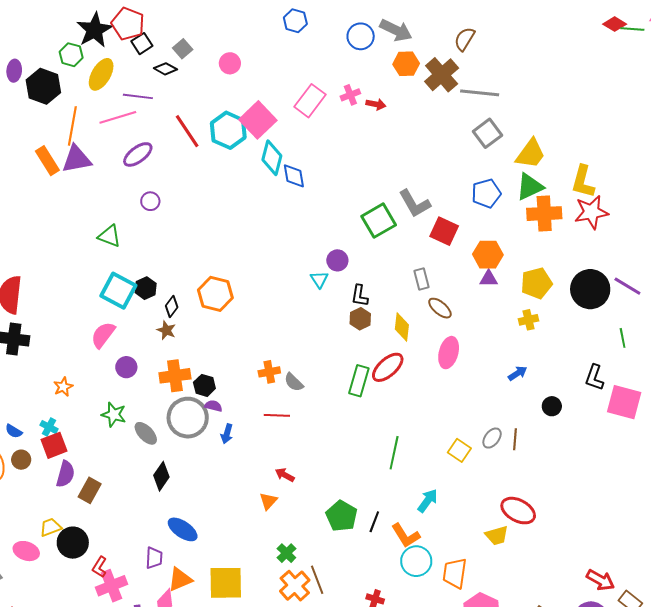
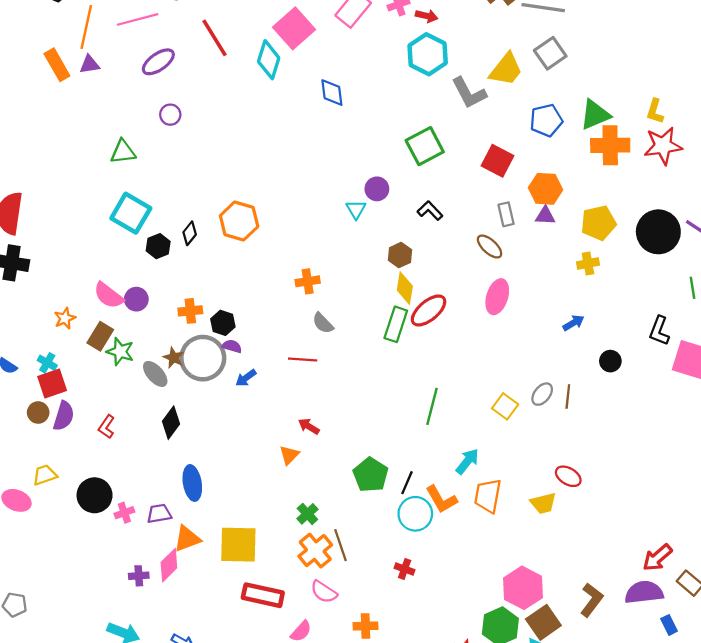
cyan hexagon: (228, 130) -> (428, 54), moved
yellow trapezoid: (530, 154) -> (506, 69), moved
cyan diamond: (272, 158) -> (269, 60), moved
purple triangle: (76, 159) -> (90, 64), size x0.6
yellow L-shape: (583, 182) -> (655, 111), size x0.7
gray L-shape: (415, 204) -> (469, 93), moved
green triangle: (109, 236) -> (123, 152), turned -30
gray rectangle: (422, 279) -> (506, 214), moved
black hexagon: (146, 288) -> (158, 246), moved
black L-shape: (360, 296) -> (430, 211), moved, turned 125
yellow diamond: (402, 327) -> (405, 288), moved
brown star: (166, 330) -> (174, 358), moved
pink semicircle: (103, 335) -> (109, 295), moved, turned -92
orange cross: (269, 372) -> (308, 281), moved
orange cross: (175, 376) -> (190, 311), size x0.7
blue arrow: (227, 434) -> (246, 378), turned 36
brown circle: (21, 460) -> (38, 413), moved
brown rectangle: (90, 490) -> (100, 336), moved
red ellipse: (518, 511) -> (568, 476), size x0.7
blue ellipse: (183, 529) -> (192, 483), turned 44
black circle: (73, 543) -> (95, 495), moved
purple trapezoid: (154, 558) -> (159, 514), turned -105
cyan circle: (416, 561) -> (415, 514), moved
red L-shape: (99, 567) -> (106, 427), moved
orange trapezoid: (455, 573) -> (488, 496), moved
red arrow: (600, 580) -> (657, 558), turned 108
pink cross: (111, 586) -> (124, 513), moved, size x0.6

